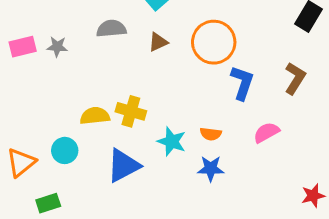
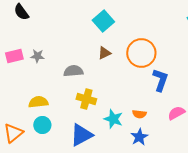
gray semicircle: (111, 29) -> (73, 71), moved
yellow semicircle: (95, 116) -> (38, 102), moved
blue star: (211, 169) -> (139, 137), turned -30

